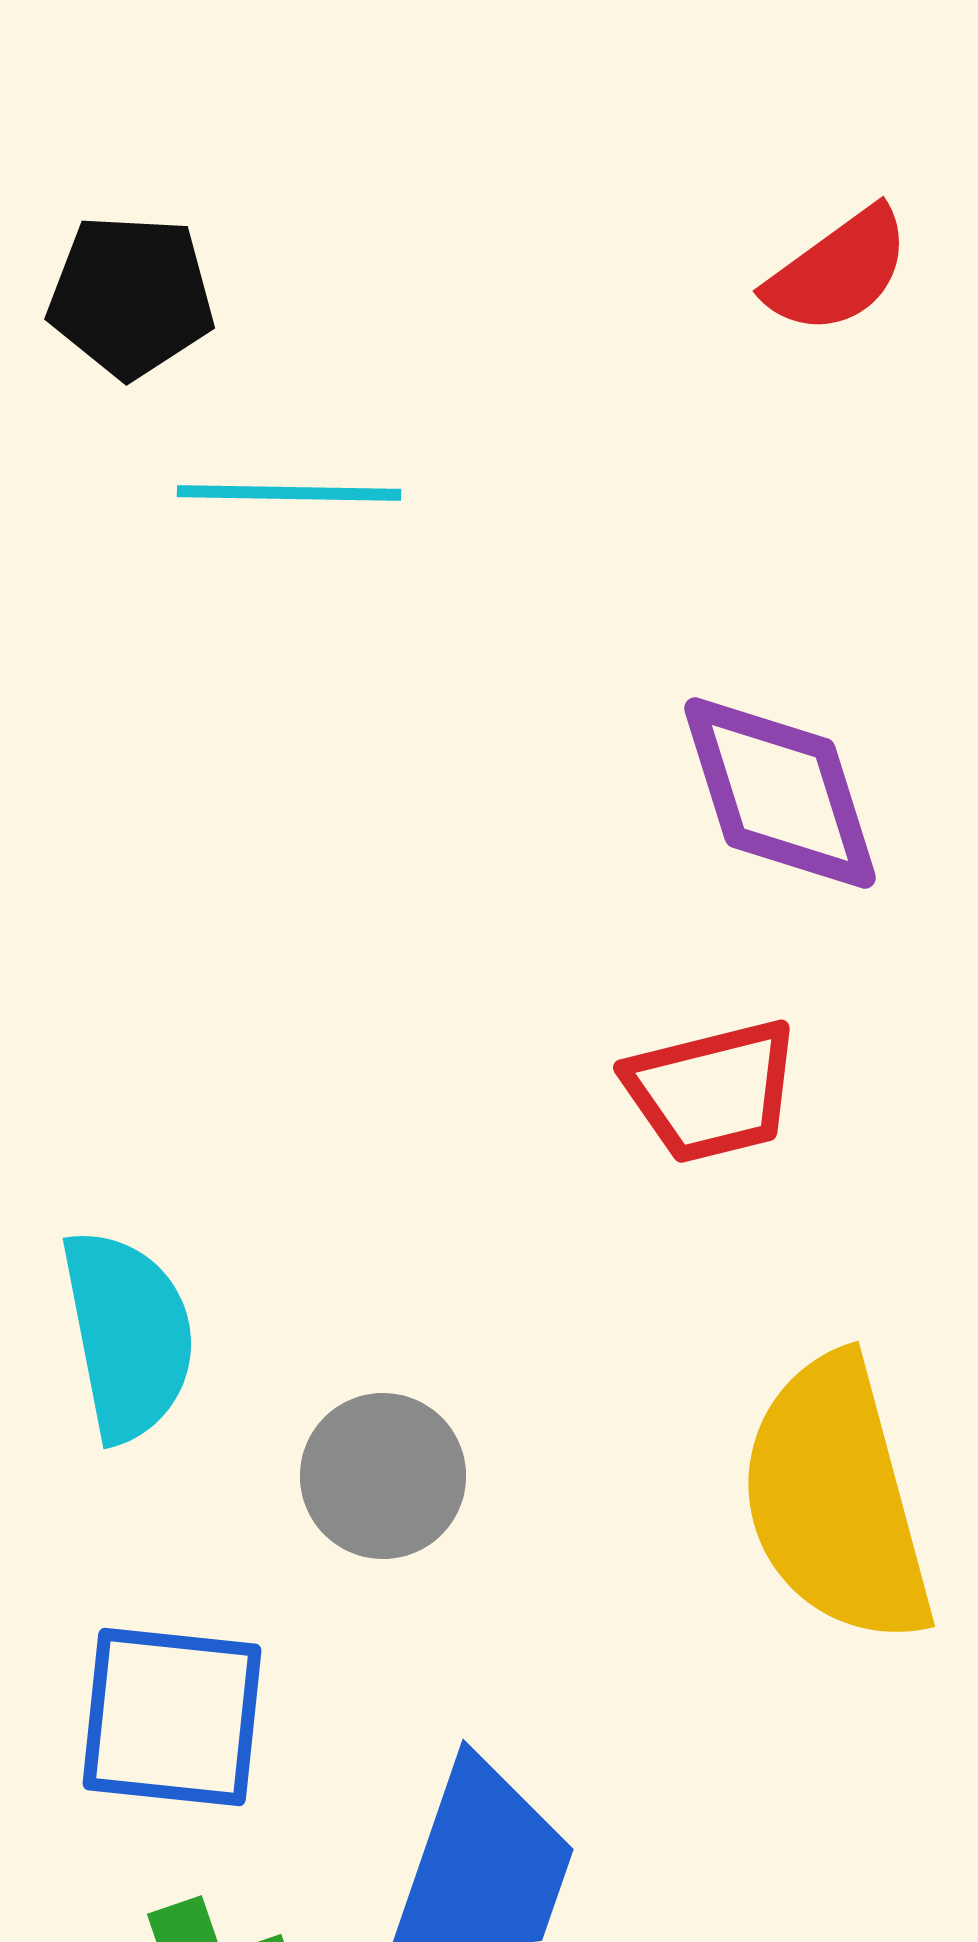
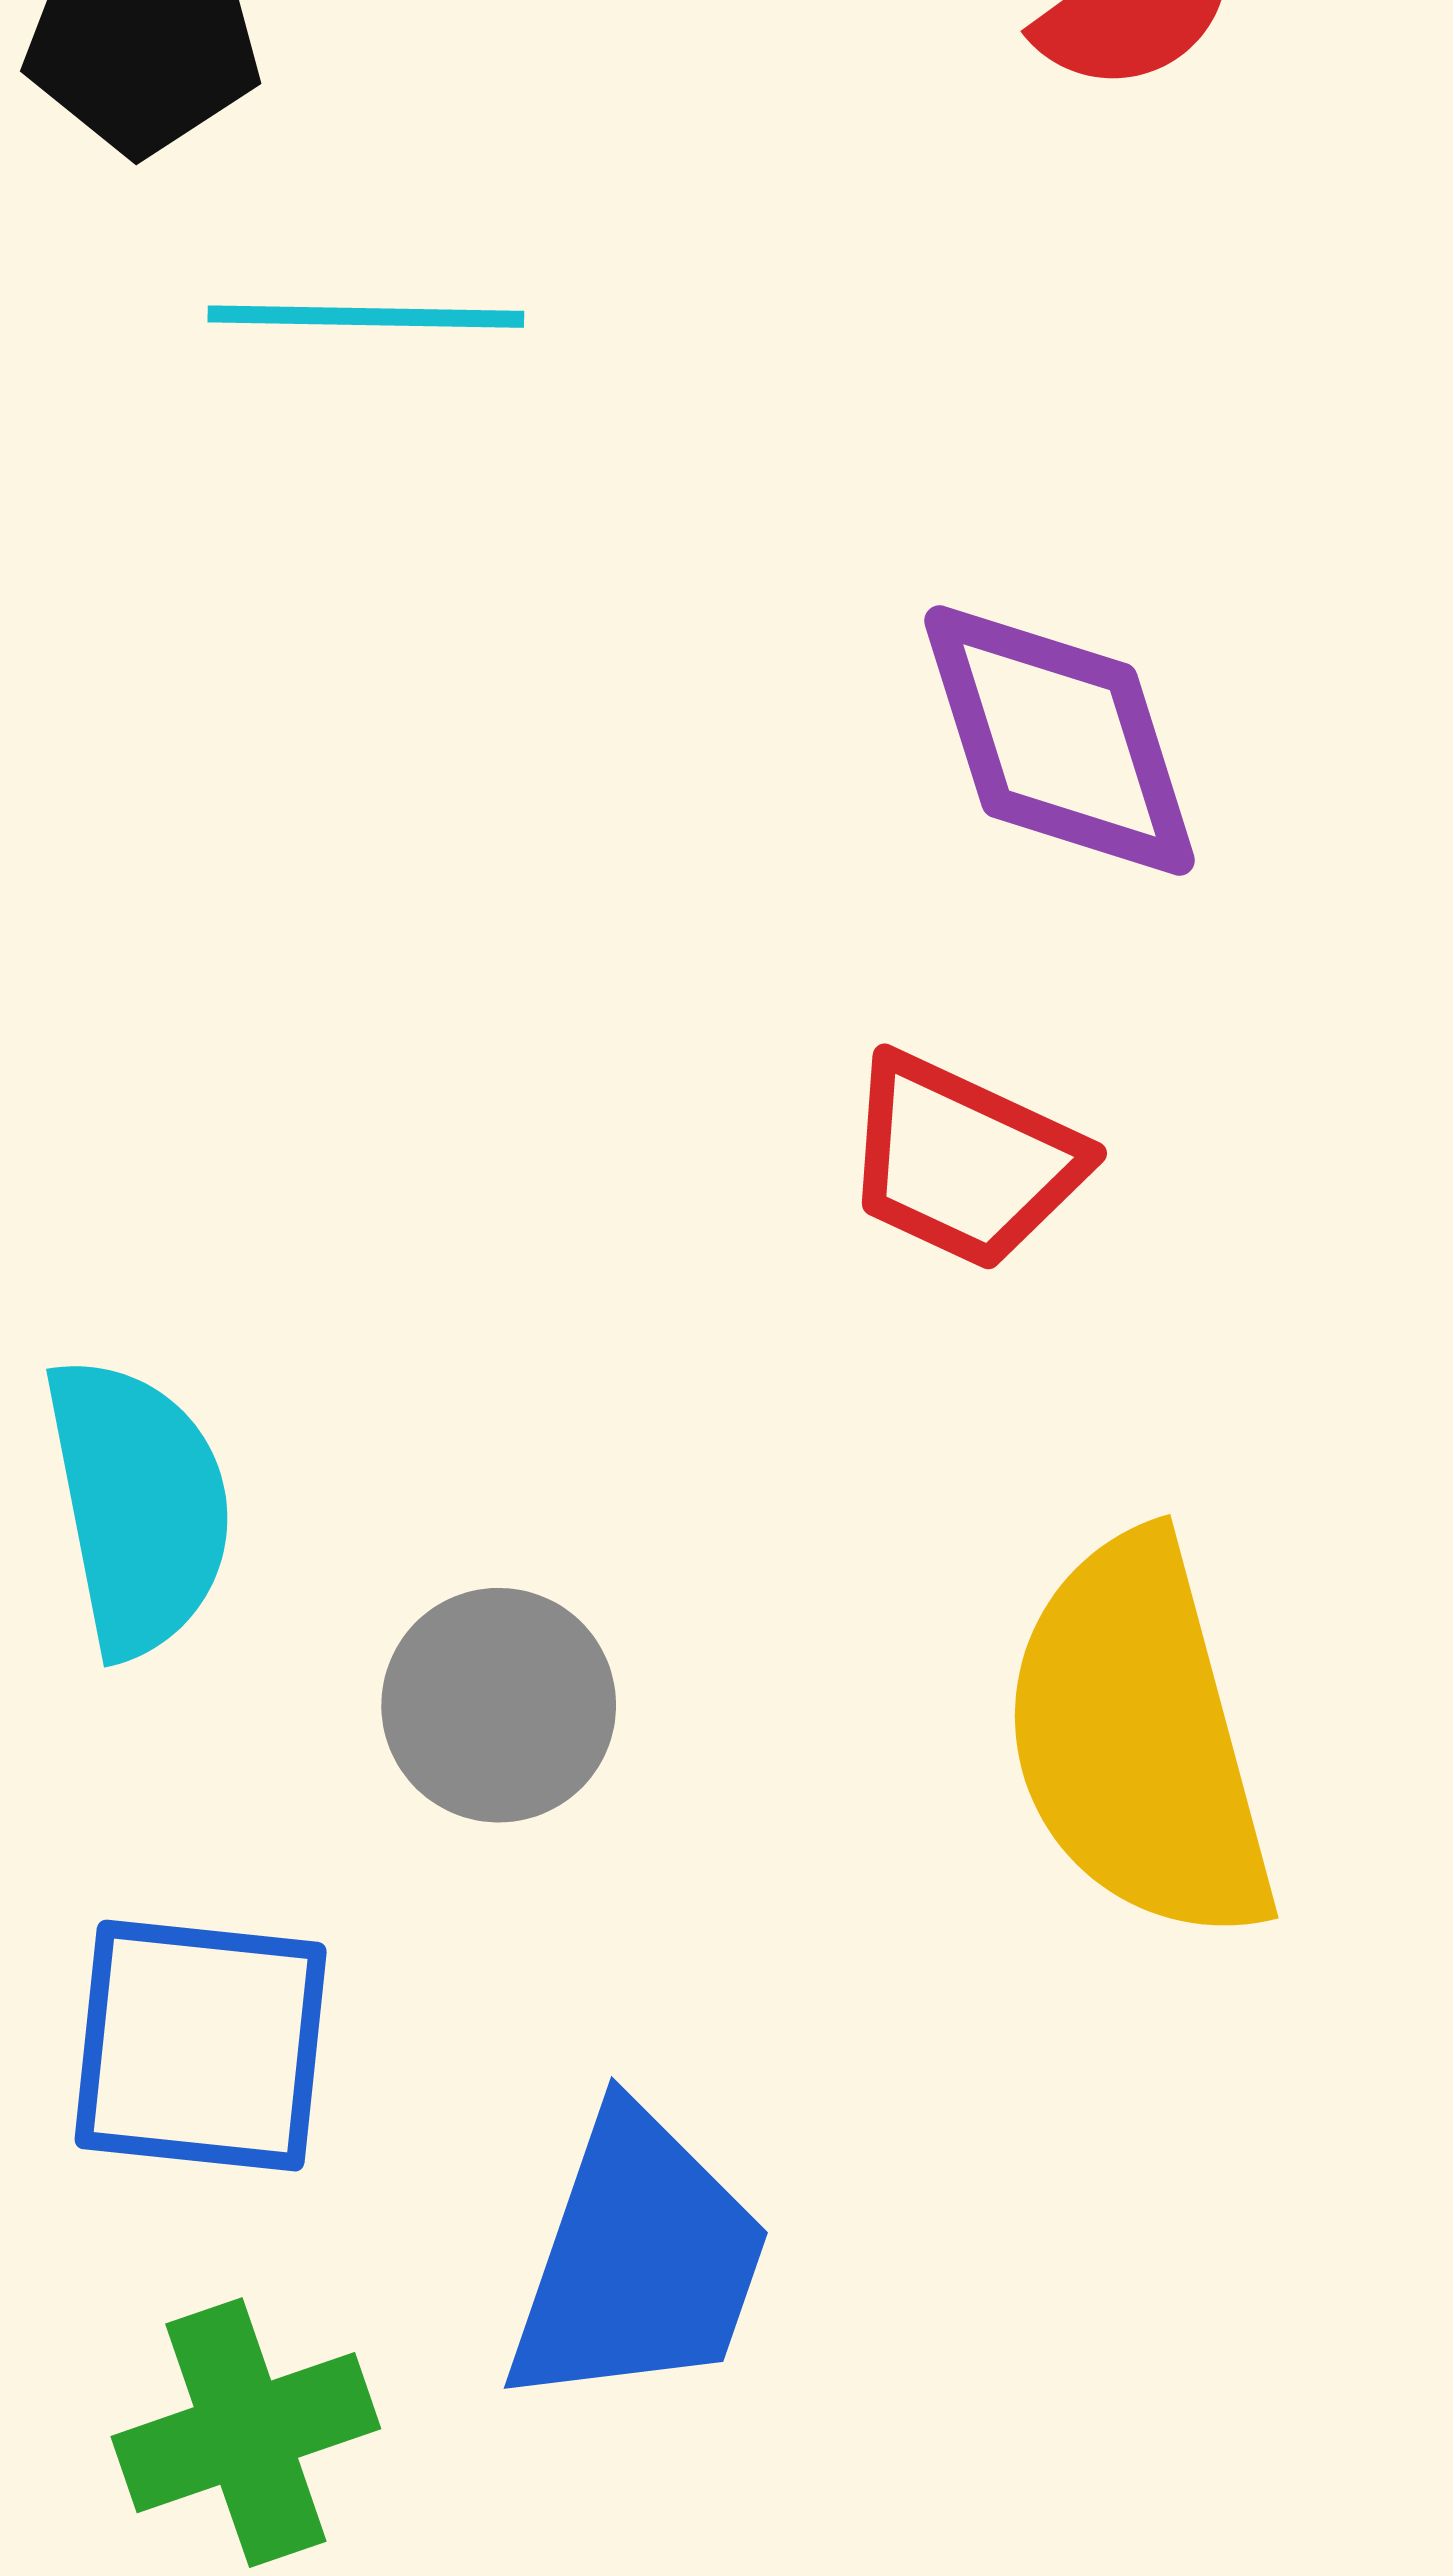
red trapezoid: (712, 1091) -> (963, 1161), turned 39

